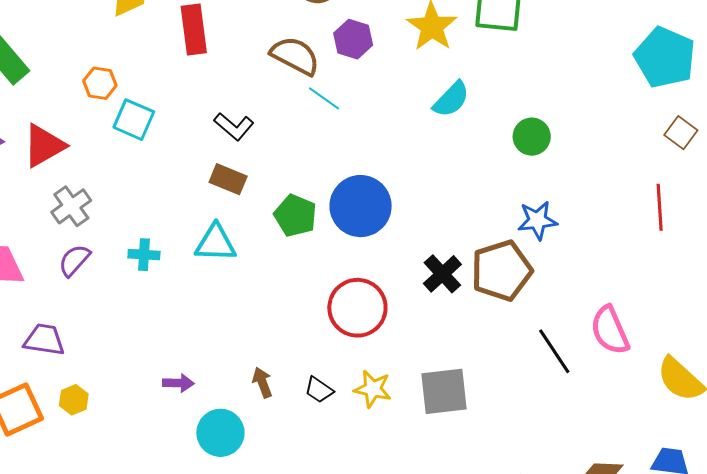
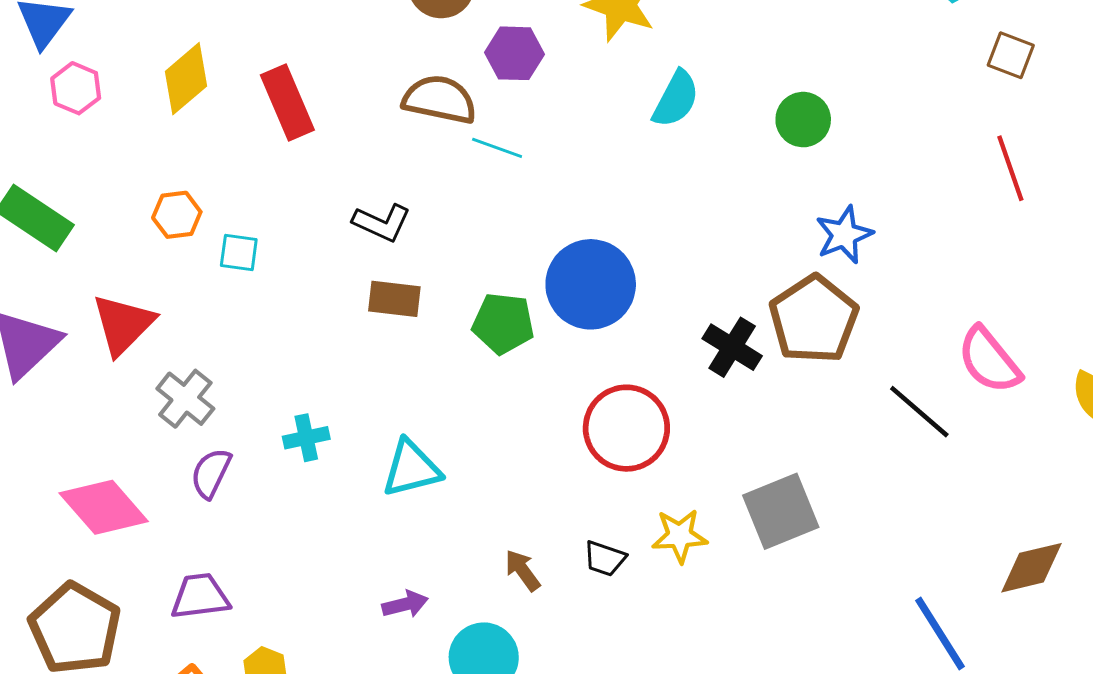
cyan square: (134, 120) -> (239, 252), size x0.7
cyan triangle: (215, 243) -> (411, 468), moved

